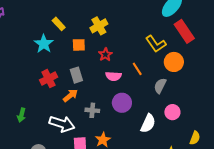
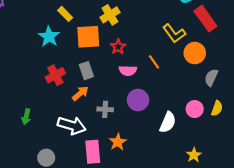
orange square: (79, 45) -> (88, 37), size x1.6
gray semicircle: (160, 86) -> (211, 77), moved
yellow semicircle: (195, 138) -> (217, 108), moved

